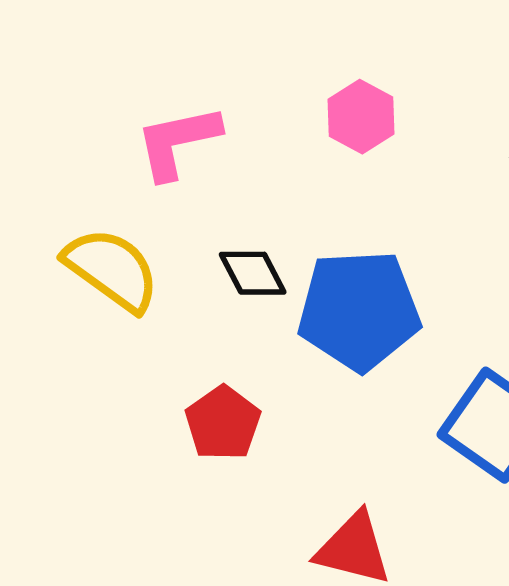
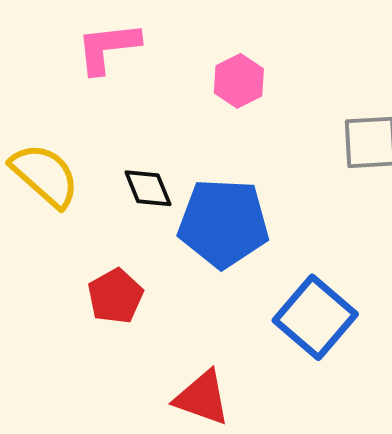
pink L-shape: (178, 142) -> (108, 48), moved

